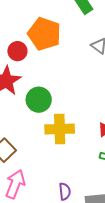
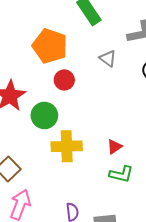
red circle: (17, 51) -> (64, 80), moved

